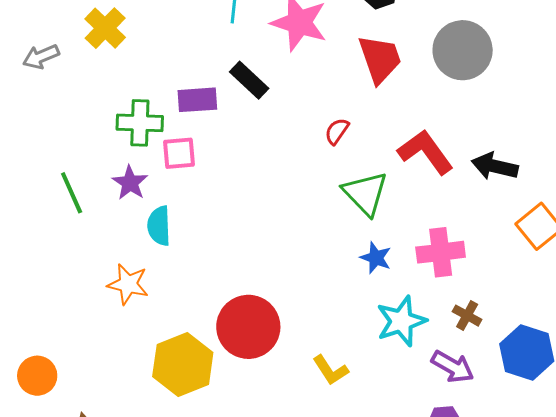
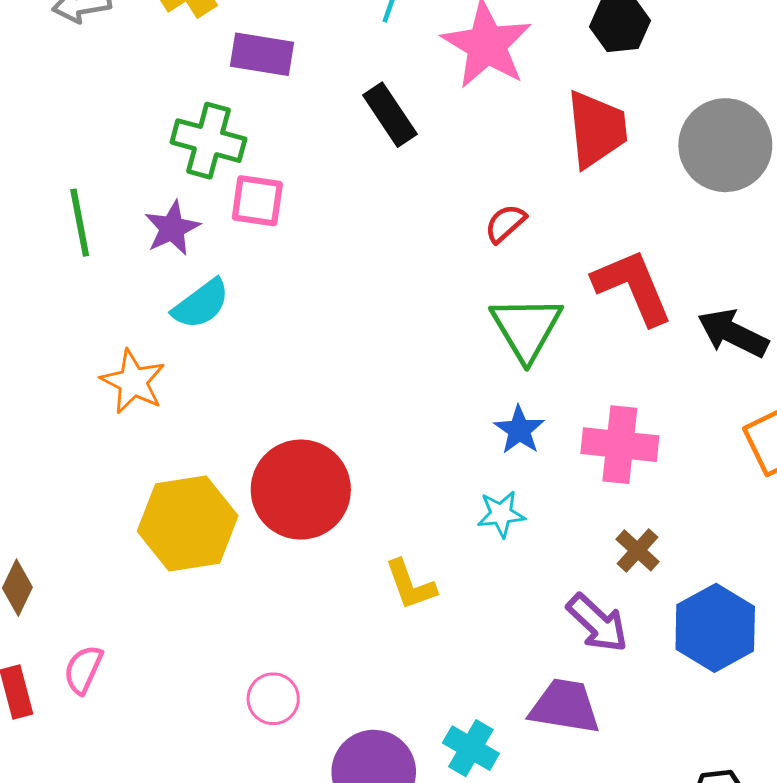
purple rectangle: (197, 100) -> (262, 54), moved
cyan semicircle: (159, 226) -> (201, 304), turned -138
cyan star: (401, 321) -> (501, 514), moved, size x0.6

